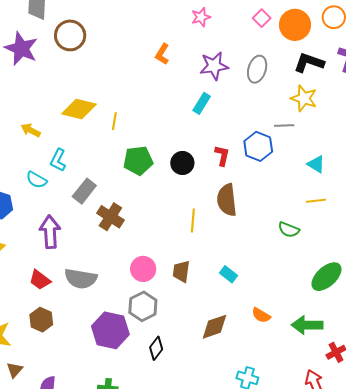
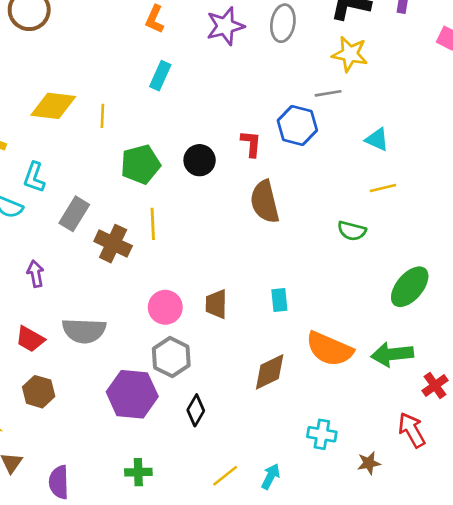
cyan rectangle: (202, 103) -> (160, 76), moved
yellow line: (193, 221) -> (153, 224), moved
purple arrow: (50, 232) -> (36, 274), size x0.6
cyan rectangle: (228, 274) -> (279, 300), turned 54
orange semicircle: (261, 315) -> (329, 349), size x1.8

